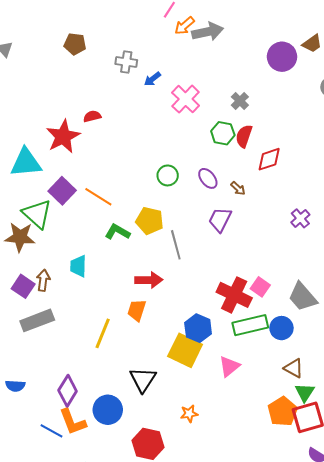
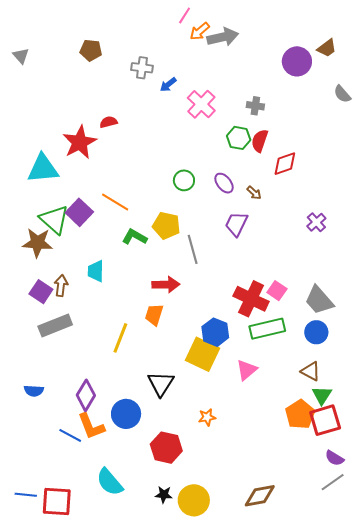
gray cross: (240, 101) -> (255, 106), turned -36
purple square: (62, 191) -> (79, 212), moved
blue circle: (281, 328) -> (316, 332), moved

